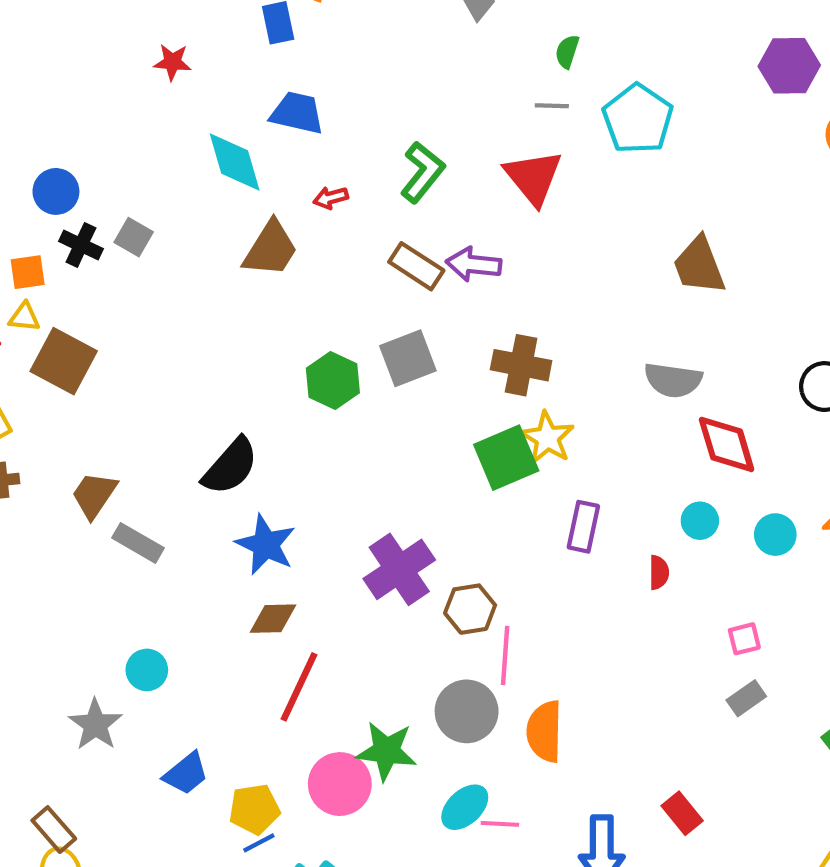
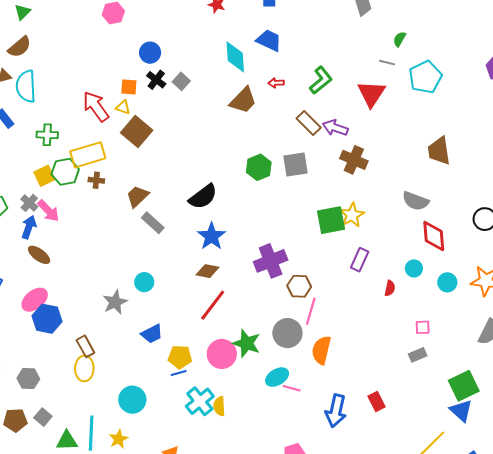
brown cross: (521, 365) -> (354, 160), moved

